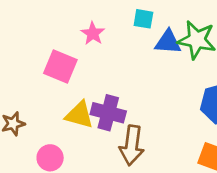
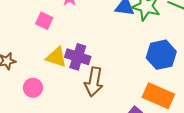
pink square: (60, 66) -> (44, 21), size x0.7

